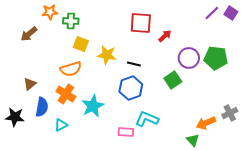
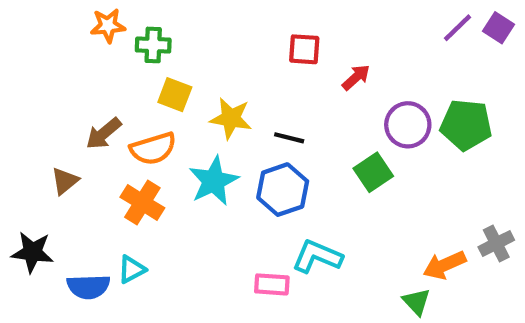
red square: (141, 23) -> (304, 49), size x0.7
brown arrow: (29, 34) -> (104, 133), moved
cyan star: (93, 106) -> (214, 181), moved
blue semicircle: (42, 107) -> (88, 287), moved, turned 78

